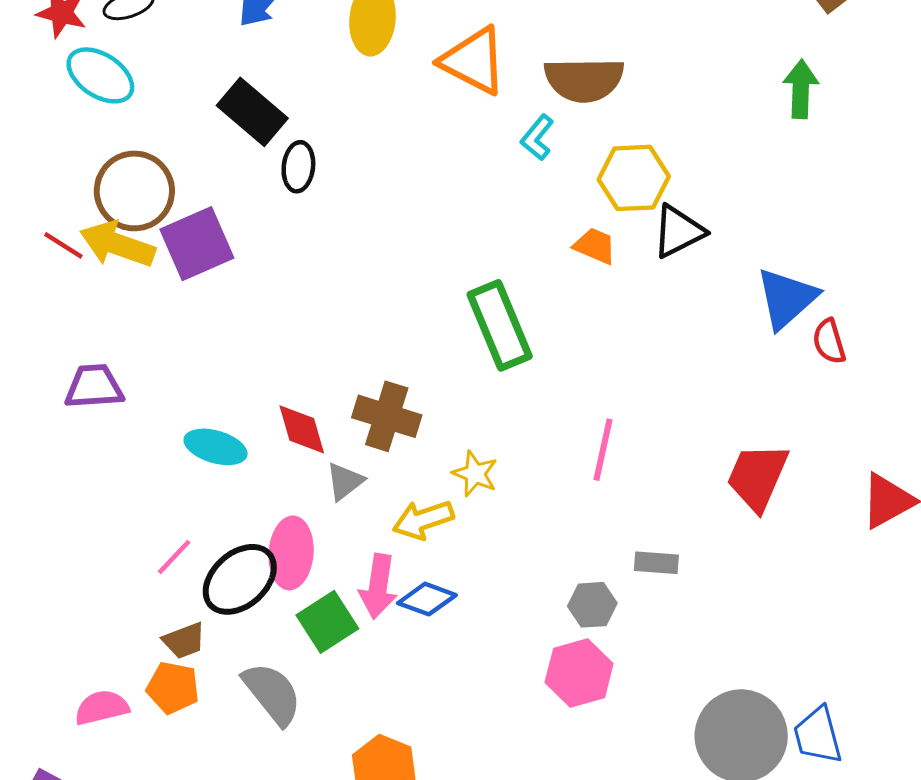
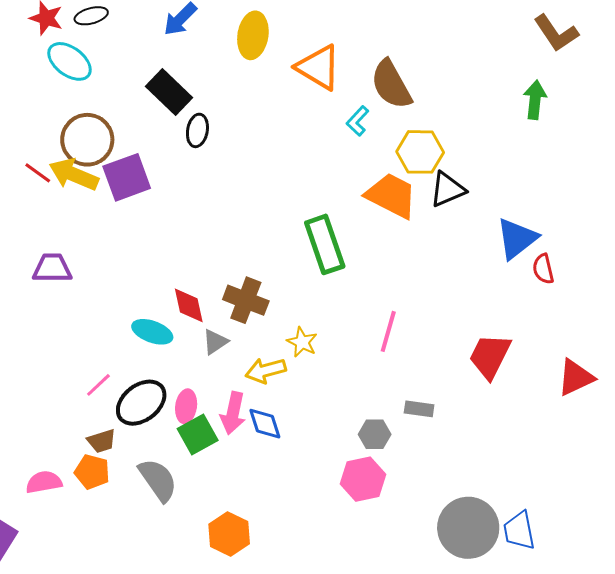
brown semicircle: (584, 80) -> (391, 84), turned 58
orange trapezoid: (595, 246) -> (391, 196), size x1.8
cyan ellipse: (216, 447) -> (152, 332), moved
pink ellipse: (291, 553) -> (186, 406), moved, size x0.7
blue diamond: (427, 599) -> (265, 424), turned 48

